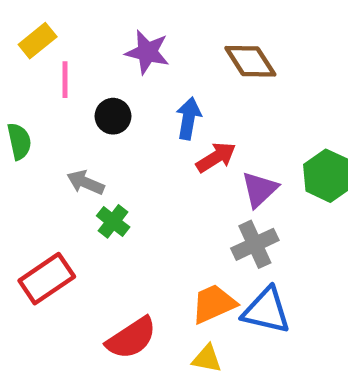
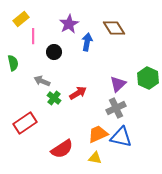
purple star: (147, 52) -> (69, 24), turned 30
blue arrow: (189, 118) -> (87, 42), moved
red arrow: (216, 157) -> (78, 93), moved

